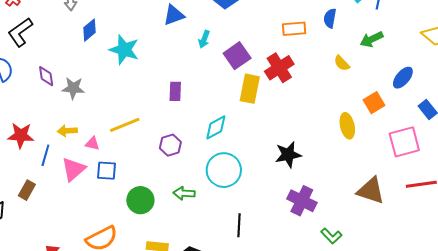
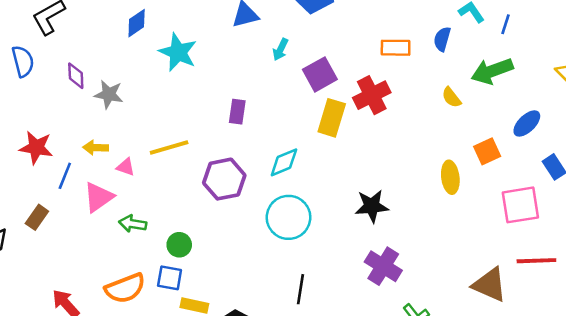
green arrow: (372, 39) -> (492, 71), size x1.4
purple hexagon: (170, 145) -> (224, 179), size x1.5
blue square: (106, 171) -> (170, 278), moved
brown triangle: (371, 191) -> (490, 285), moved
green arrow: (184, 193) -> (133, 224), moved
green circle: (140, 200) -> (179, 245), size x0.7

